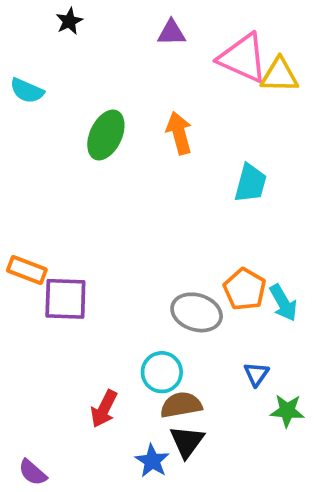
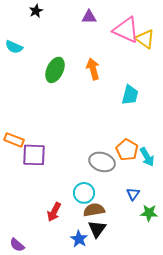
yellow triangle: (279, 75) -> (145, 39), turned 35

